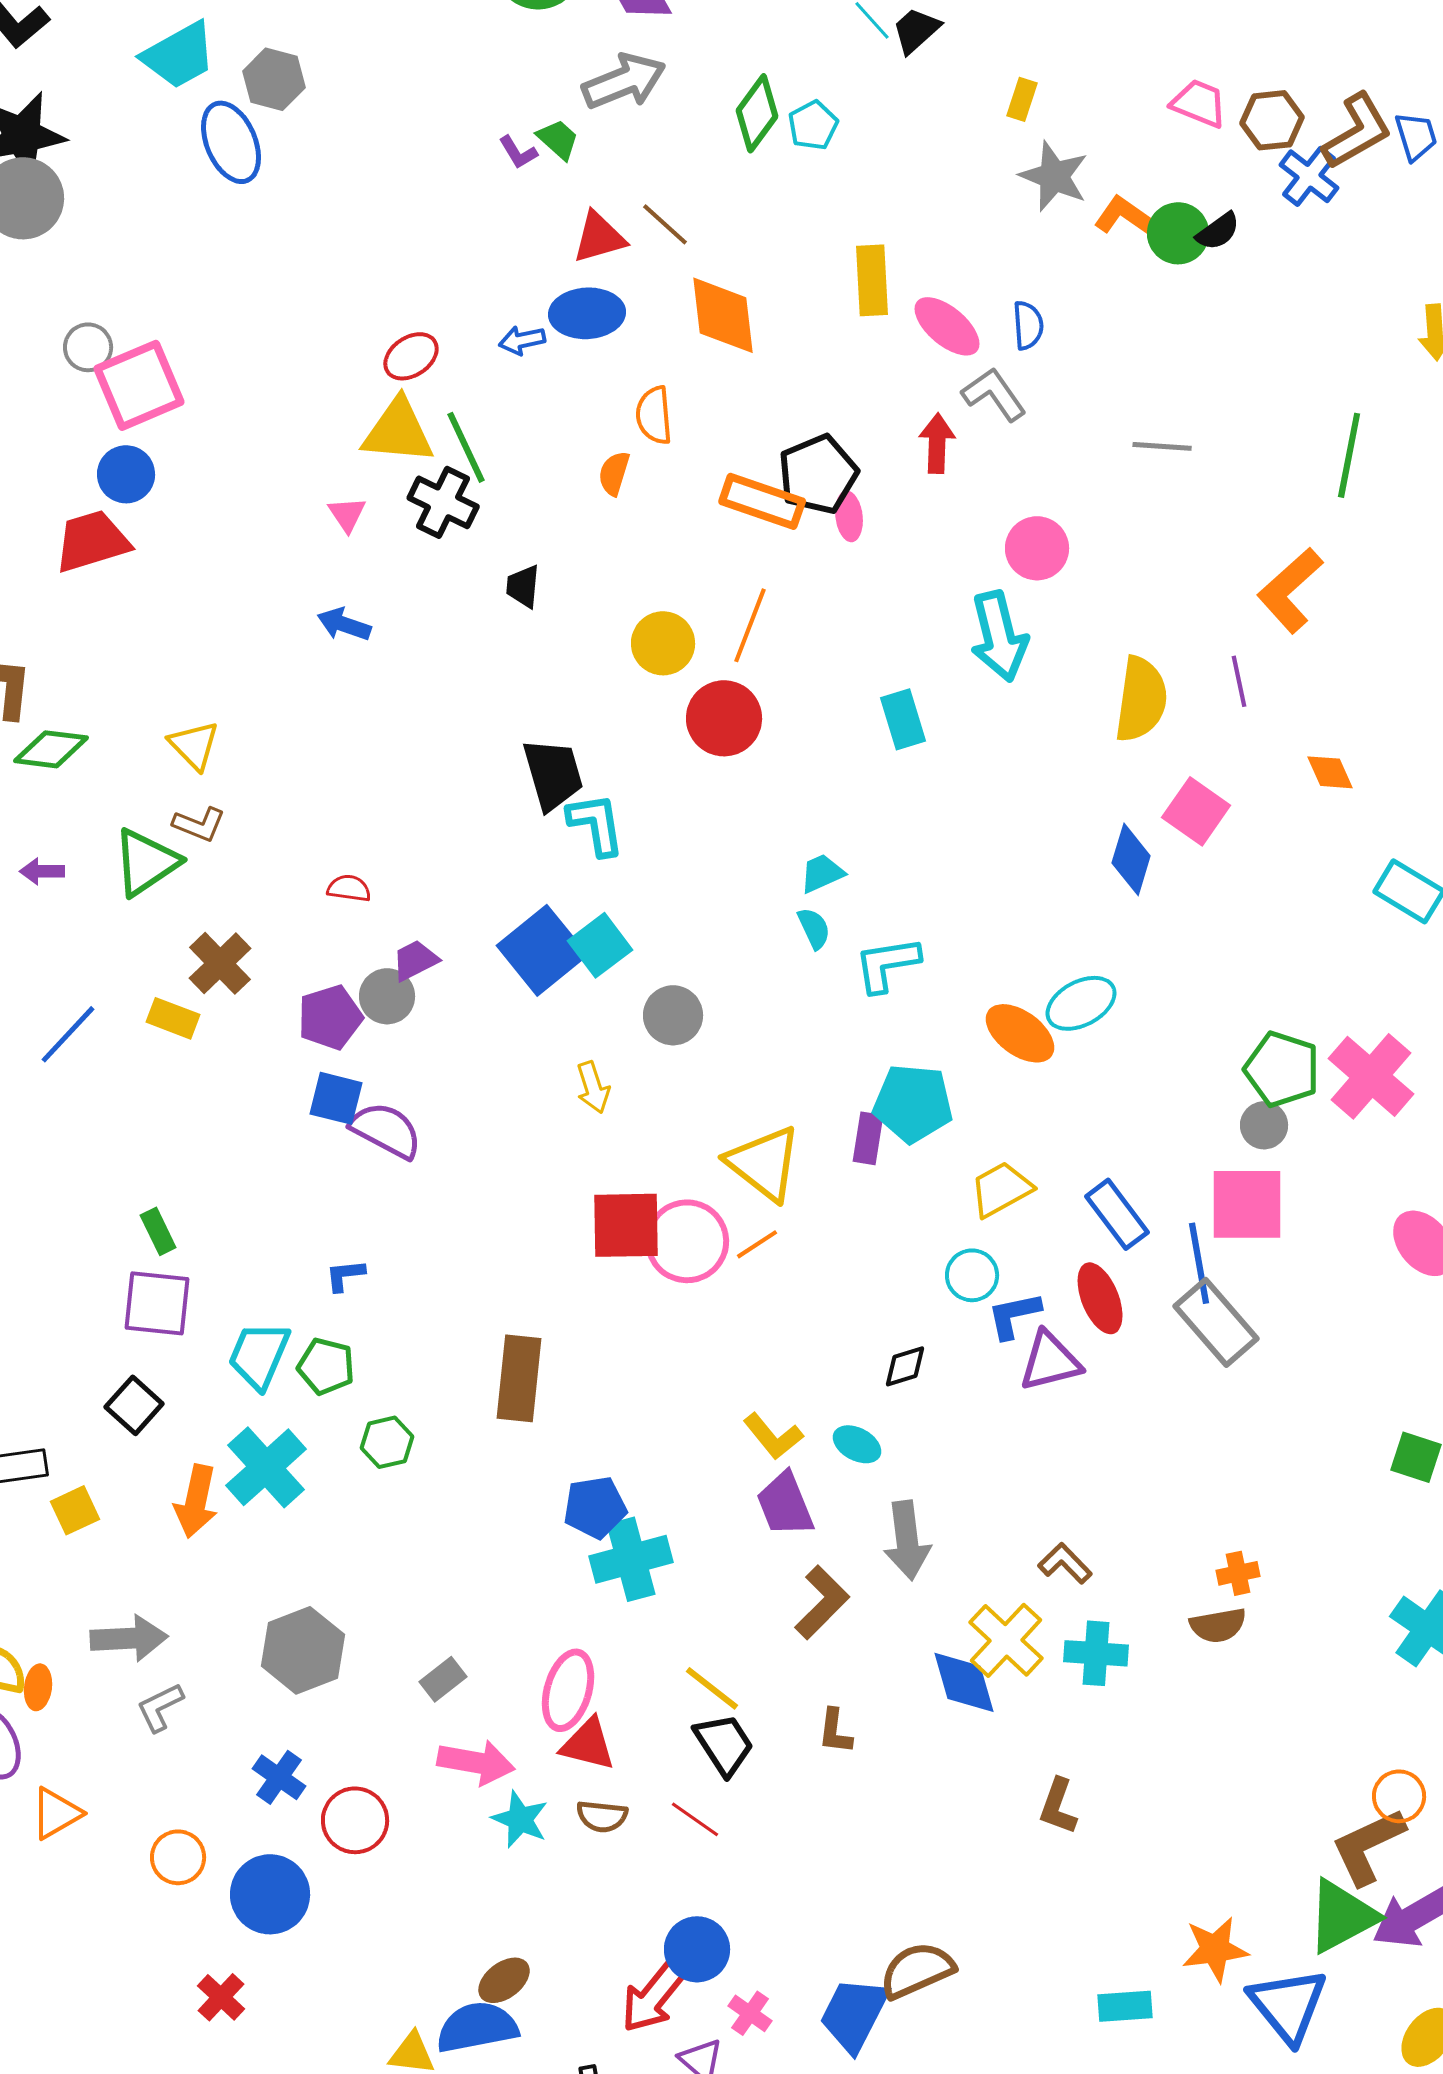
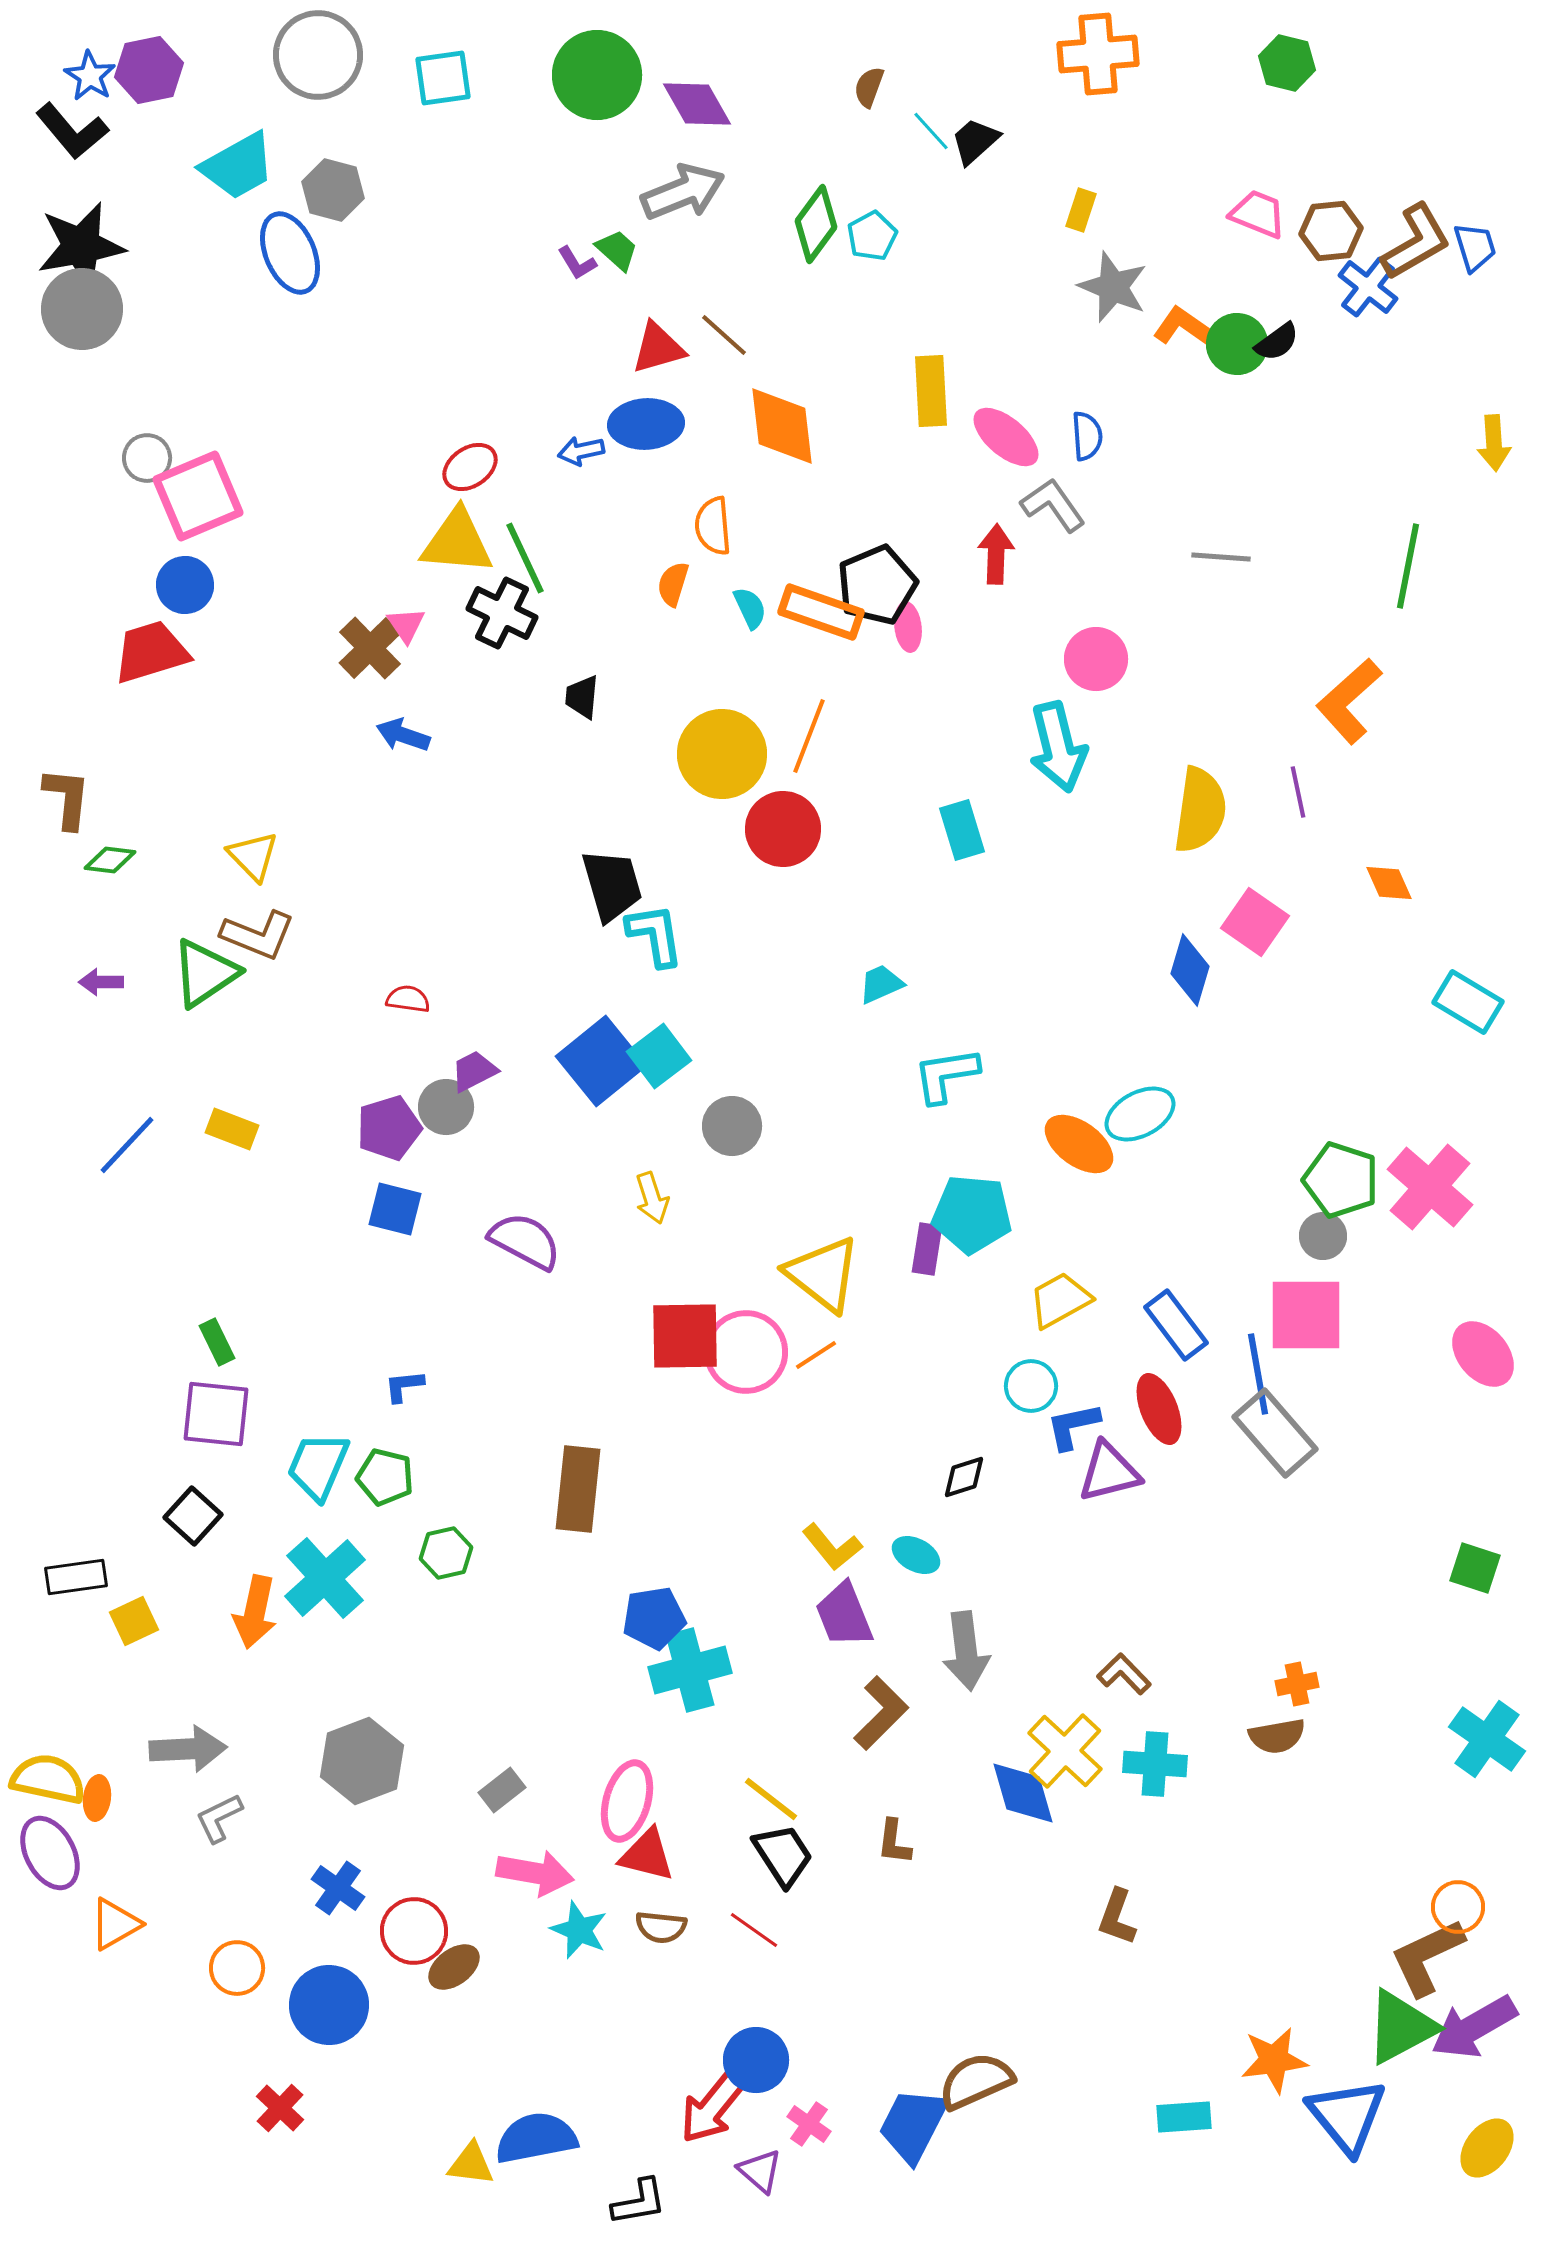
yellow circle: (663, 643) -> (722, 754), size x1.4
green diamond: (51, 749) -> (110, 860), size x0.7
brown L-shape: (199, 824) -> (258, 935), size x1.4
cyan semicircle: (814, 928) -> (750, 608), moved
brown cross: (220, 963) -> (370, 648), moved
purple semicircle: (386, 1130) -> (525, 1241), moved
brown ellipse: (504, 1980) -> (454, 1967), moved

